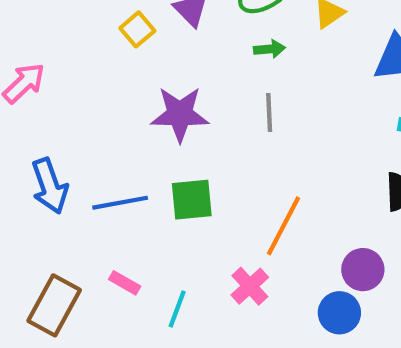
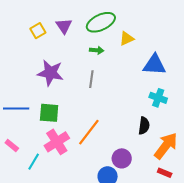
pink cross: (250, 286) -> (57, 142), moved, size x1.4

